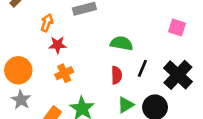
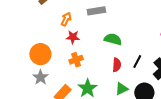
green semicircle: (122, 43) -> (113, 39), moved

